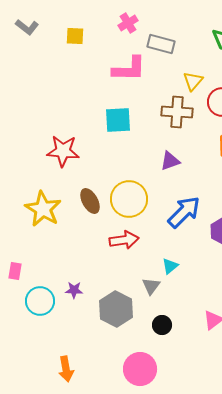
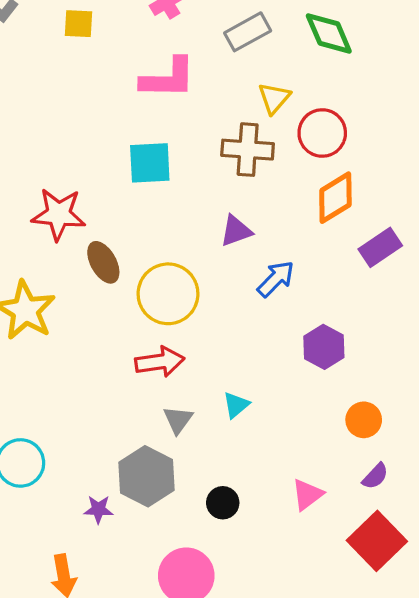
gray rectangle: (161, 44) -> (248, 32), moved, turned -44
brown ellipse: (90, 201) -> (103, 262), moved
blue arrow: (184, 212) -> (276, 279), moved, size x0.7
gray triangle: (151, 286) -> (178, 420), moved
purple star: (74, 290) -> (98, 509), moved

